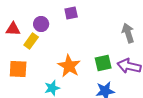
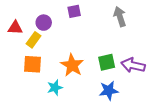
gray arrow: (128, 33) -> (120, 16), moved
orange square: (18, 69) -> (32, 64), moved

